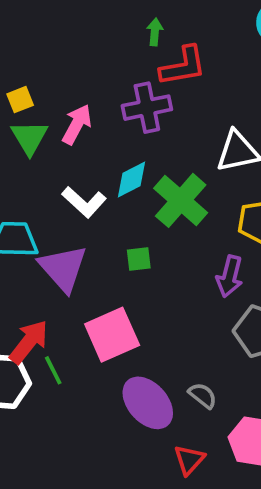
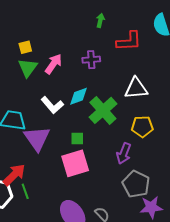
red L-shape: (183, 66) -> (129, 41), moved
purple cross: (147, 108) -> (91, 60), size x0.7
pink square: (112, 335) -> (75, 163), moved

